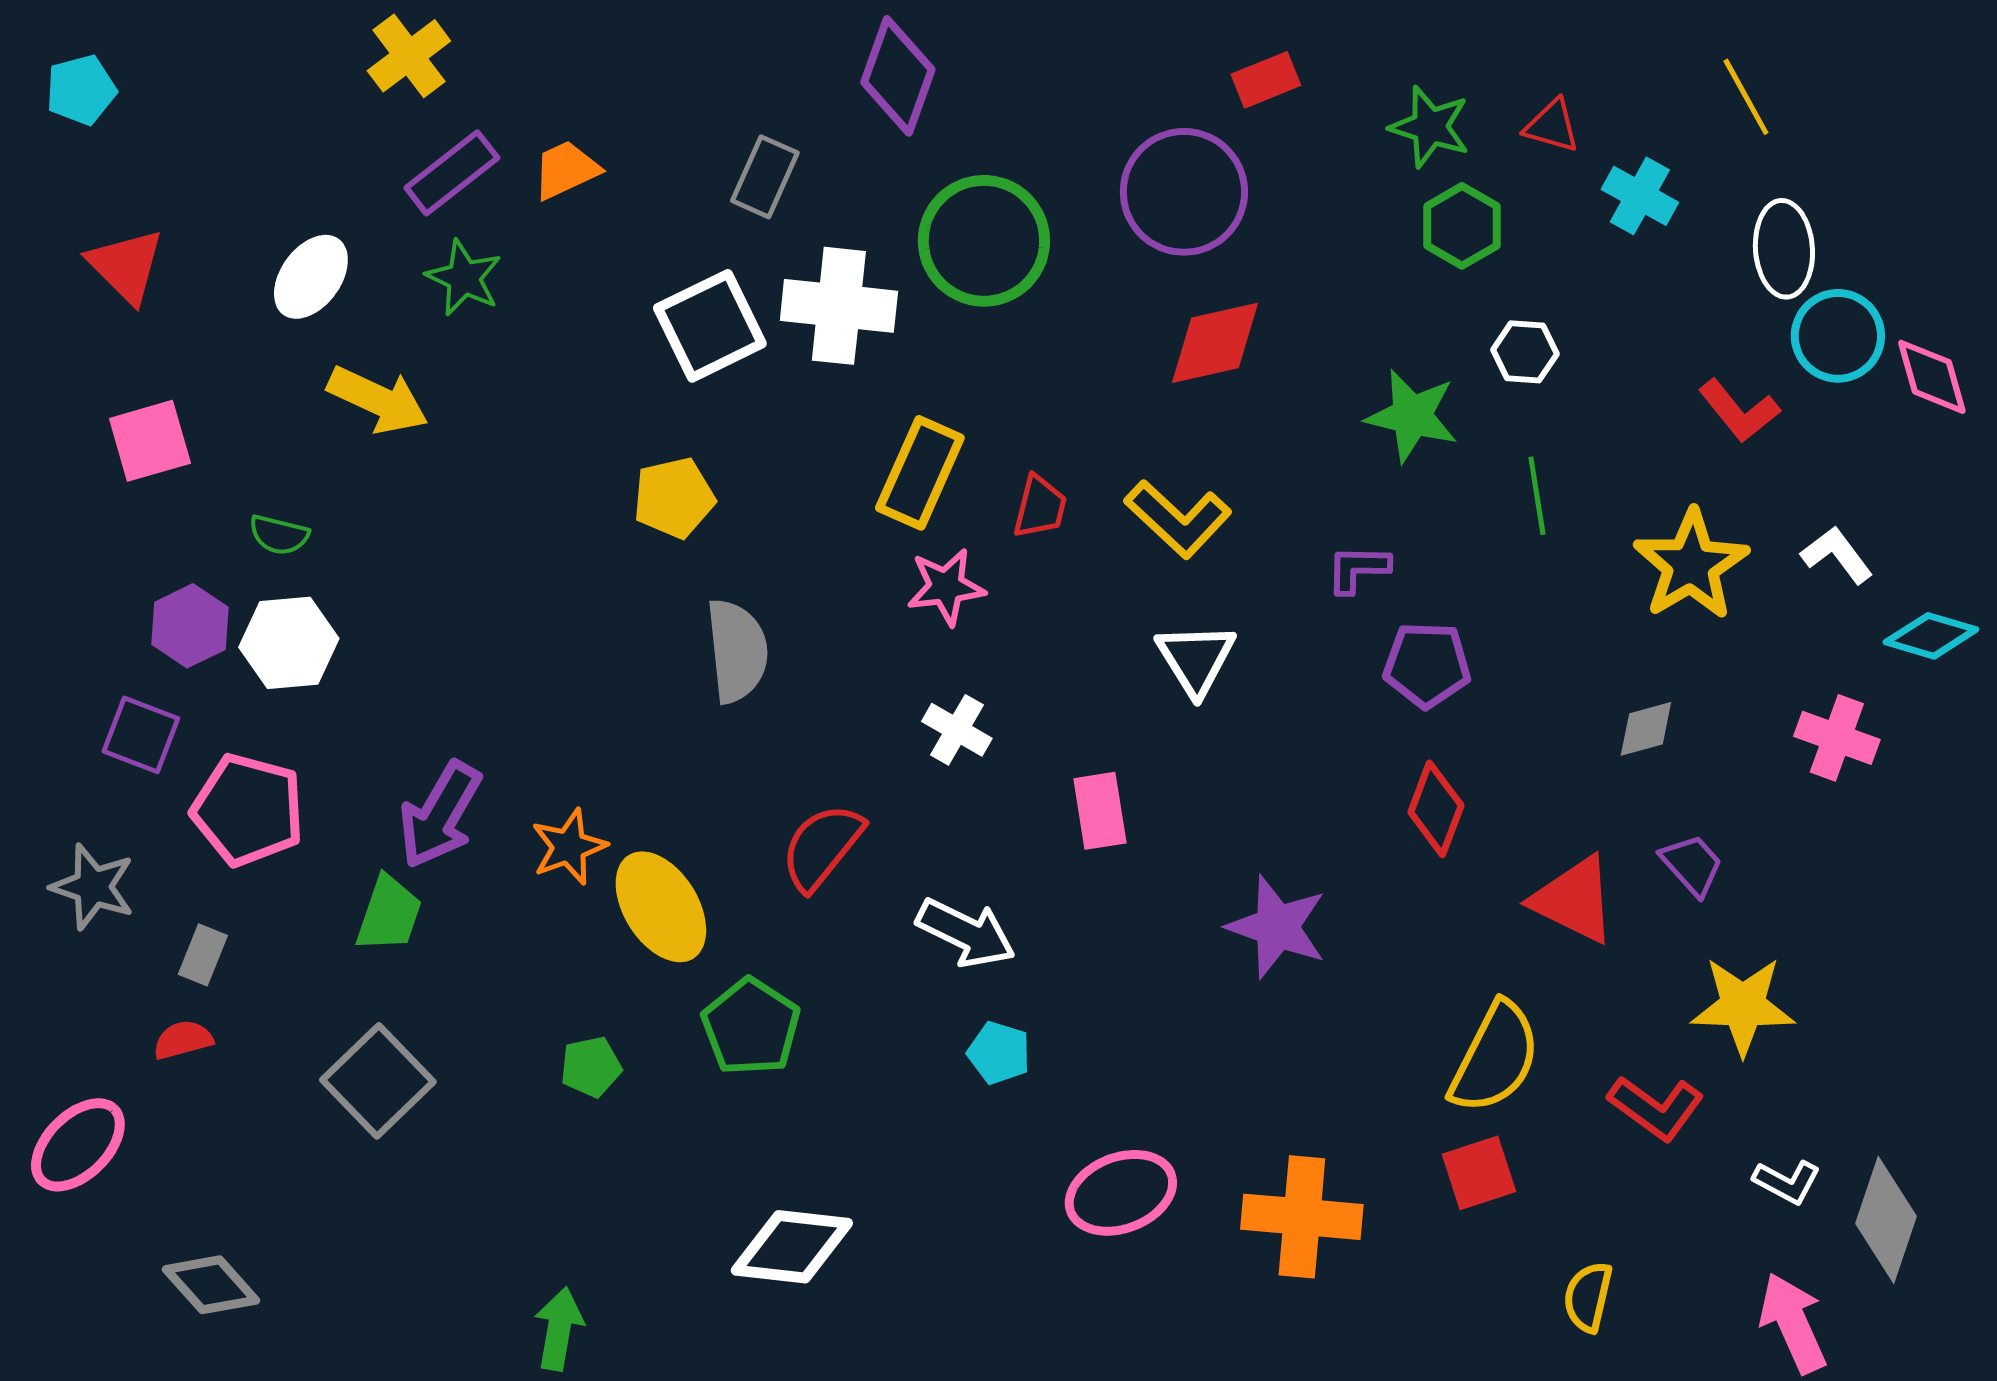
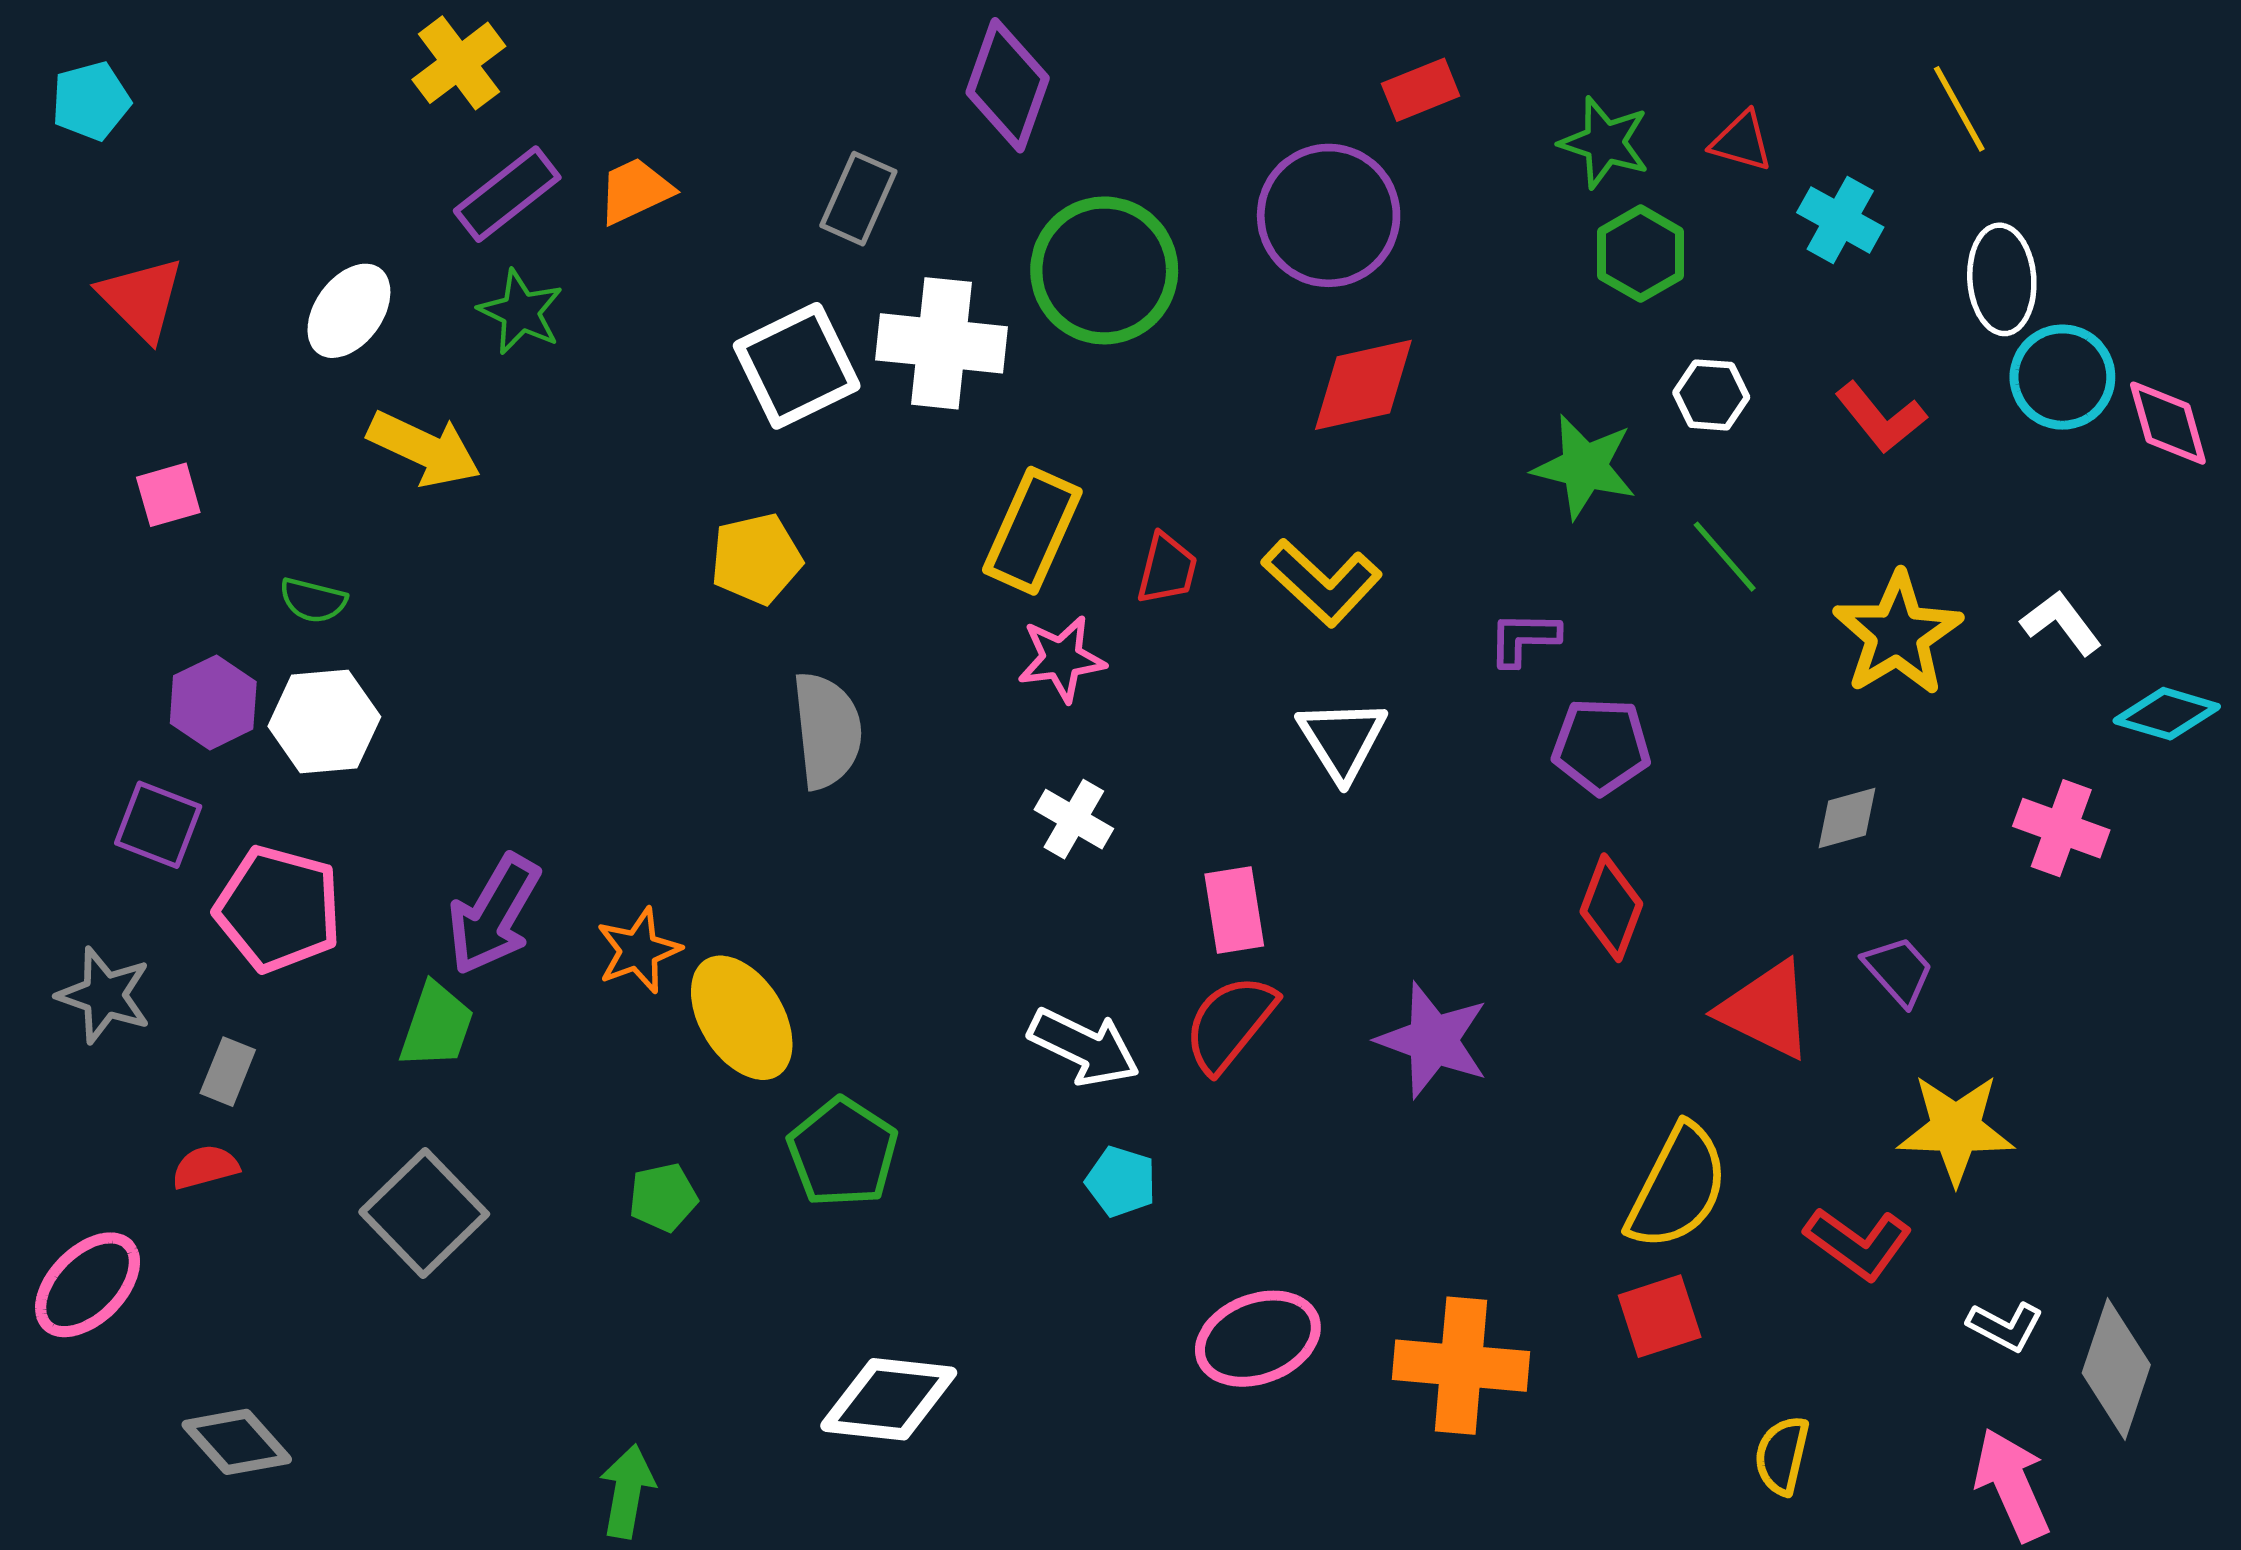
red L-shape: (1739, 411) -> (1881, 417), moved
pink square: (150, 441) -> (168, 495), size x0.7
green line: (1537, 496) -> (1725, 557), turned -32
red semicircle: (822, 847) -> (1230, 1023), moved

